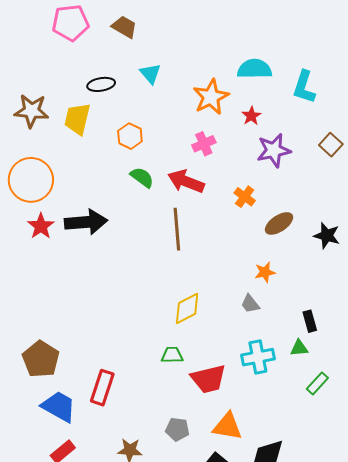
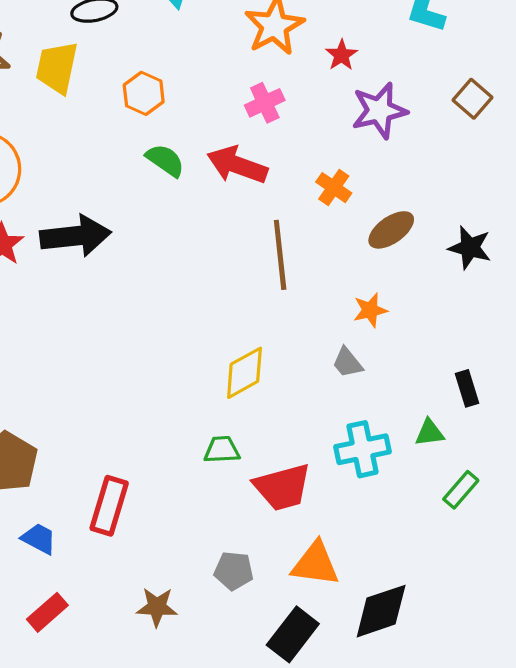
brown line: (177, 229) -> (280, 255), moved
black rectangle: (310, 321) -> (467, 388), moved
blue trapezoid: (59, 407) -> (39, 539), size x0.6

